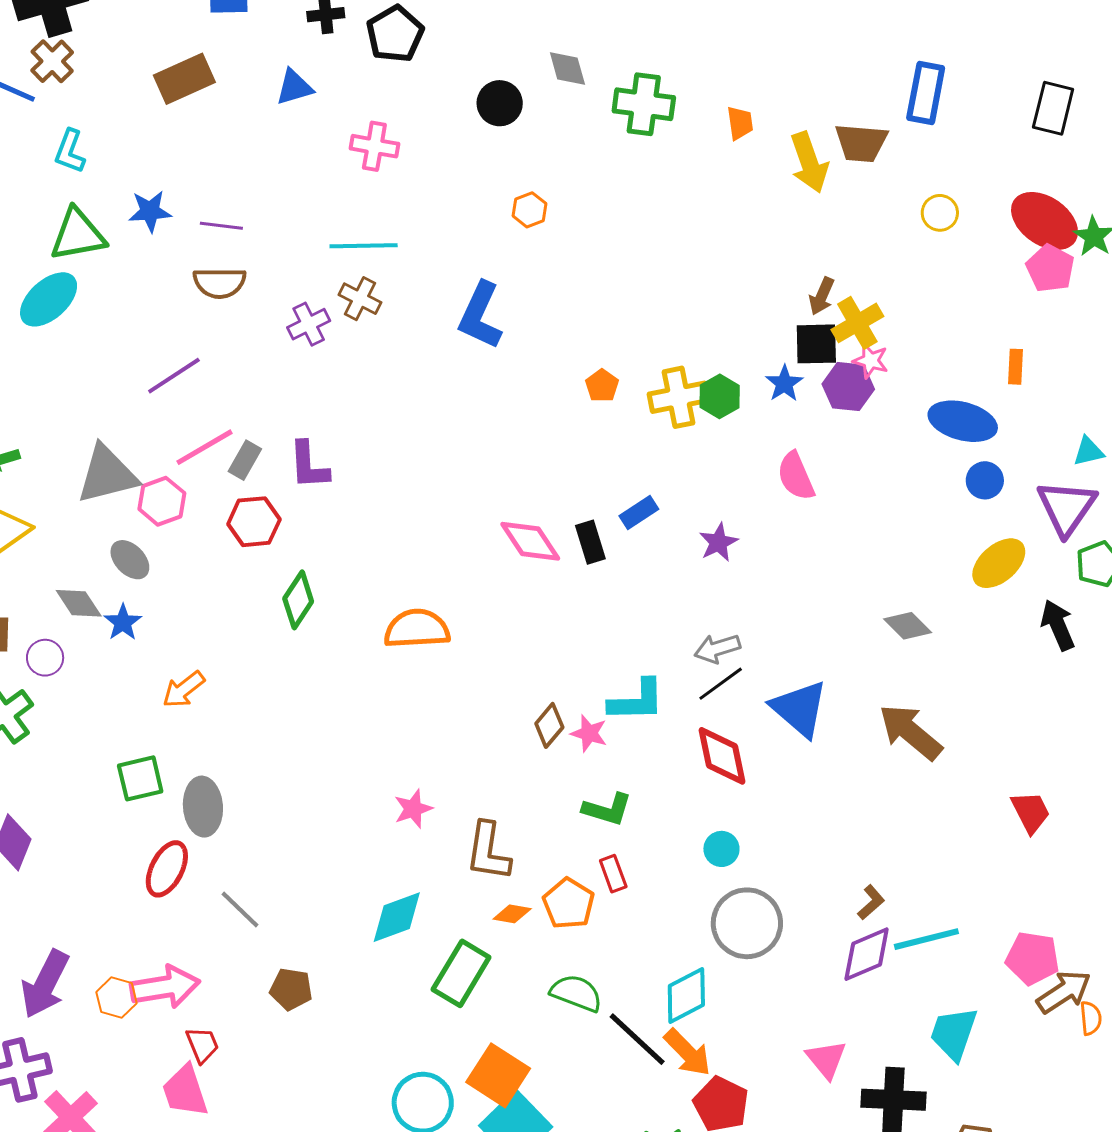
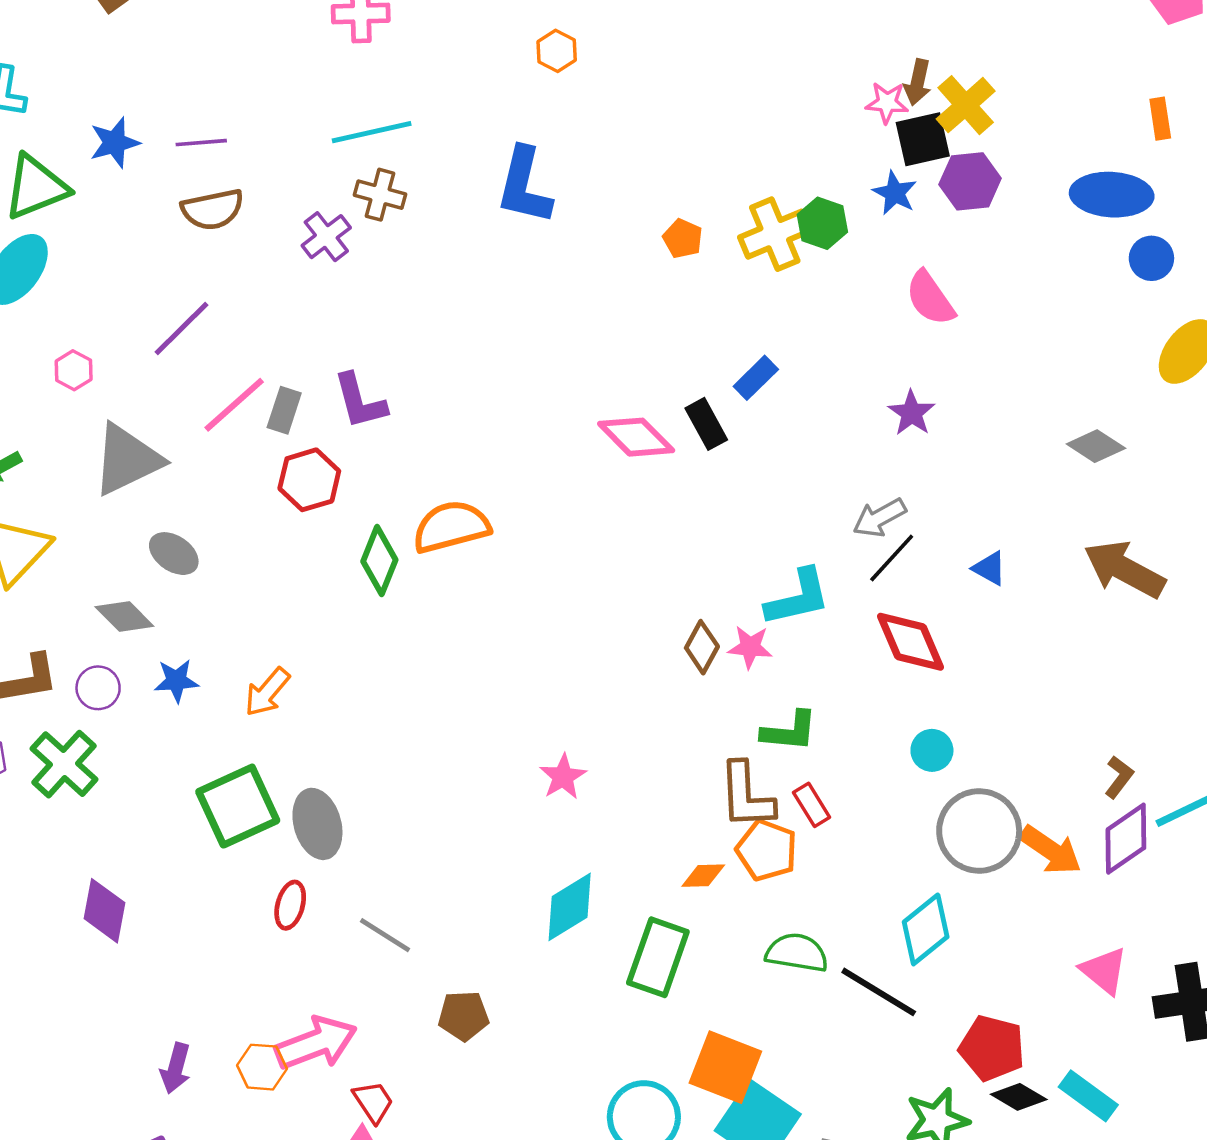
pink star: (871, 361) -> (887, 103), moved
pink hexagon: (162, 501) -> (74, 370), moved, size x0.7
purple star: (718, 542) -> (912, 413), moved
blue star: (123, 622) -> (176, 681), moved, turned -30
orange semicircle: (417, 629) -> (451, 527), moved
blue triangle: (799, 709) -> (990, 568), size x0.5
green square: (140, 778) -> (238, 806), size x1.4
brown L-shape: (488, 852) -> (746, 796), moved
red ellipse: (167, 869) -> (290, 905), size x0.7
purple arrow: (45, 984) -> (176, 1068), size x0.6
orange arrow: (688, 1053) -> (1051, 850), moved

